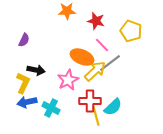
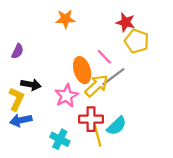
red star: (96, 21) -> (126, 22), moved
orange ellipse: (82, 57) -> (82, 70), turned 50
cyan cross: (51, 108) -> (60, 139), moved

